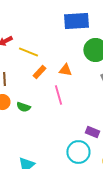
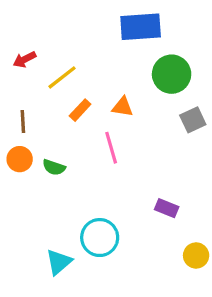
yellow line: (28, 52) -> (62, 77), turned -60
cyan circle: (78, 152) -> (100, 238), moved

